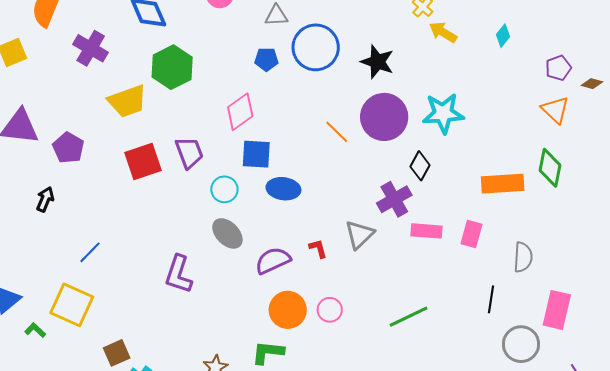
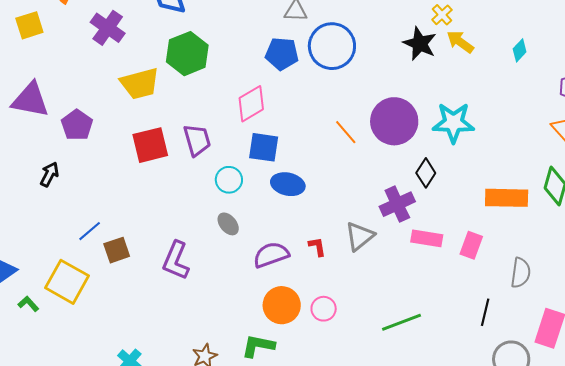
blue pentagon: (266, 59) -> (282, 54), size x1.4
black star: (377, 62) -> (420, 44), moved
gray ellipse: (227, 233) -> (228, 224), size x0.7
brown square: (117, 353) -> (117, 250), moved

